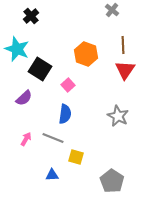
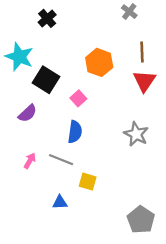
black cross: (31, 16) -> (47, 18), moved
gray pentagon: (112, 181) -> (141, 220), moved

